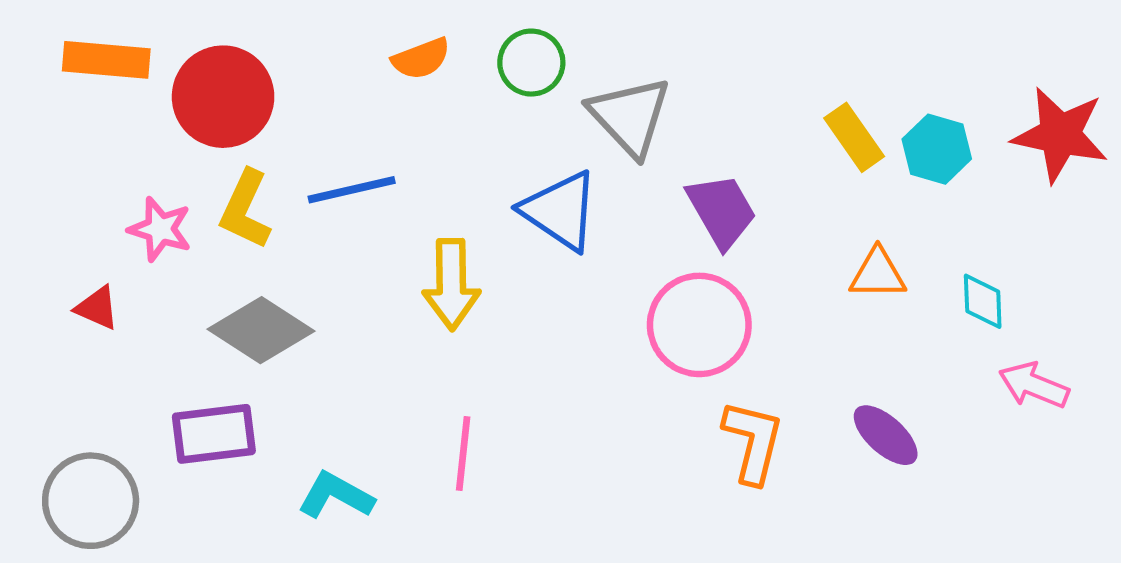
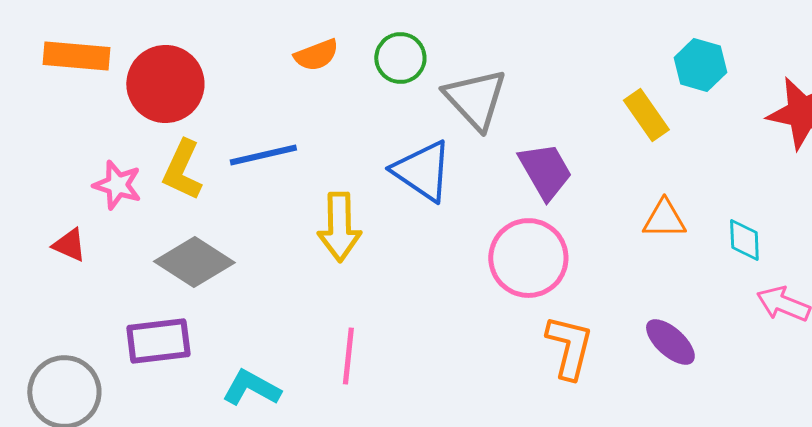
cyan hexagon: (937, 149) -> (700, 65), moved

